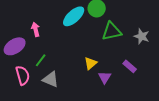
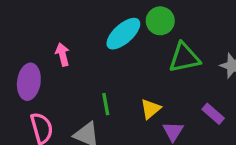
purple ellipse: (15, 46) -> (29, 82), turned -50
green line: (41, 60) -> (106, 104), moved, turned -48

